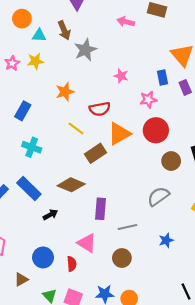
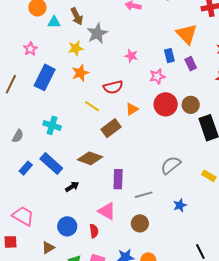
yellow star: (35, 61) -> (76, 48), moved
blue rectangle: (23, 111) -> (45, 77), moved, size x1.4
orange triangle: (119, 134) -> (132, 109), size x0.6
brown circle: (171, 161) -> (191, 105), moved

